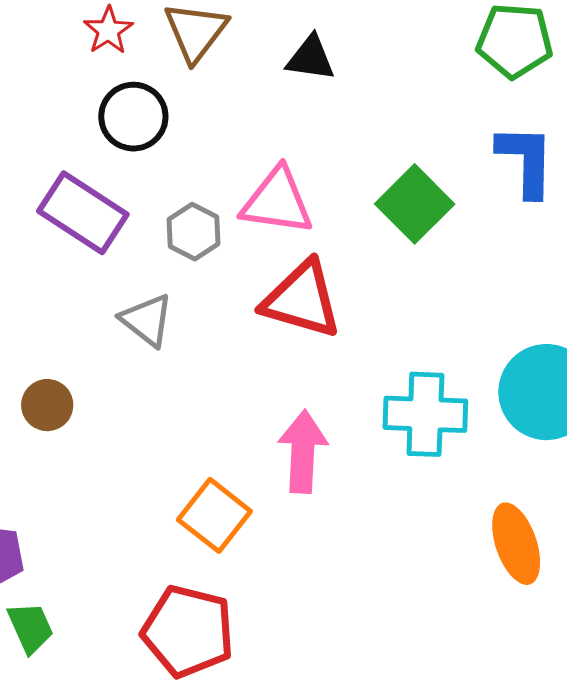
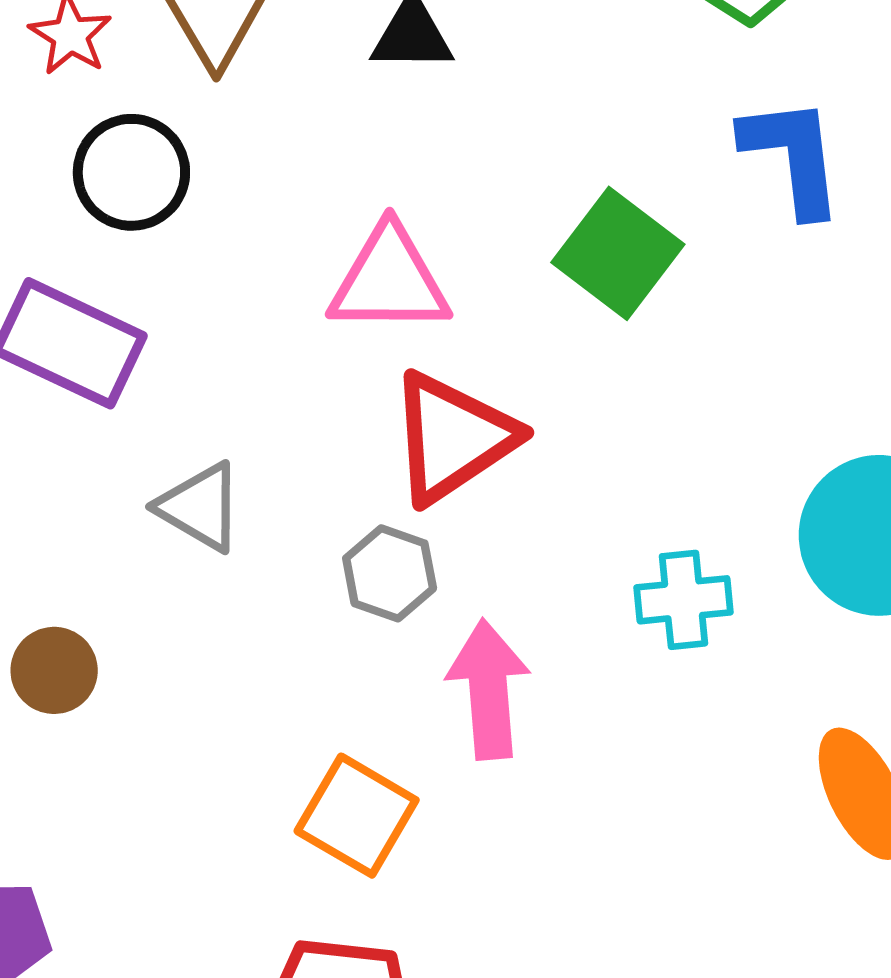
gray hexagon: (193, 232) -> (390, 573), moved
red triangle: (302, 300) -> (453, 438), turned -42
cyan cross: (425, 414) -> (683, 600), size x0.7

